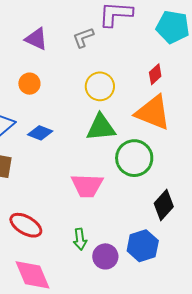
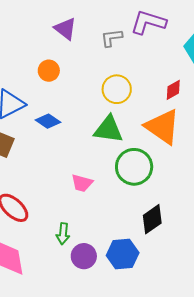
pink trapezoid: (87, 186) -> (82, 183), size x0.7

